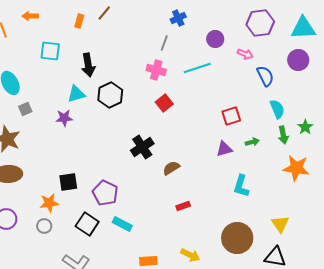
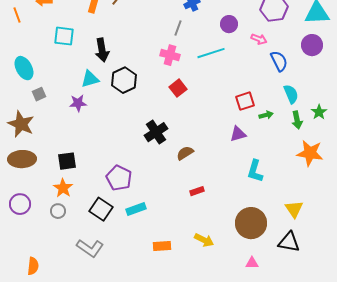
green arrow: (252, 142) -> (266, 115), moved
black square: (68, 182) -> (67, 161), moved
orange star: (49, 203) -> (63, 188), turned -30
cyan rectangle: (122, 224) -> (136, 209), turned -48

